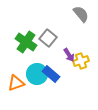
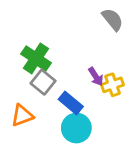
gray square: (48, 38) -> (43, 82), moved
cyan circle: (37, 74) -> (76, 128), moved

